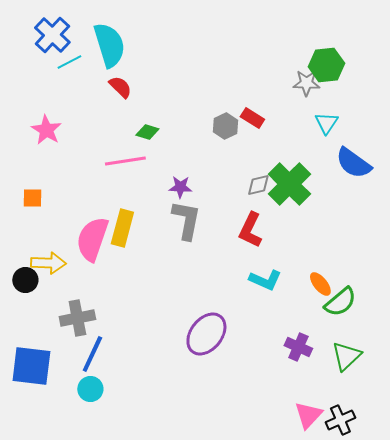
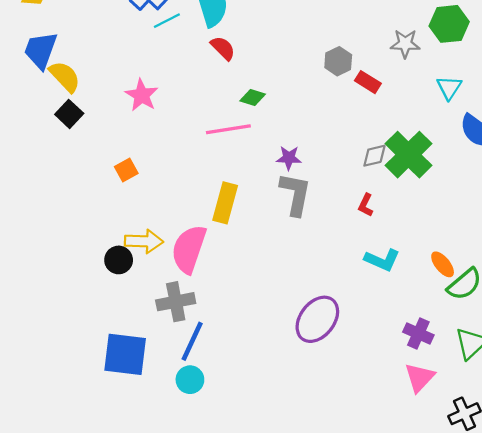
gray star: (306, 83) -> (405, 44), moved
gray hexagon: (225, 126) -> (338, 61), moved
orange square: (32, 198) -> (126, 170), turned -30
red L-shape: (250, 230) -> (366, 205), size x0.6
pink semicircle: (92, 239) -> (189, 249), moved
pink triangle: (308, 415) -> (419, 377), moved

